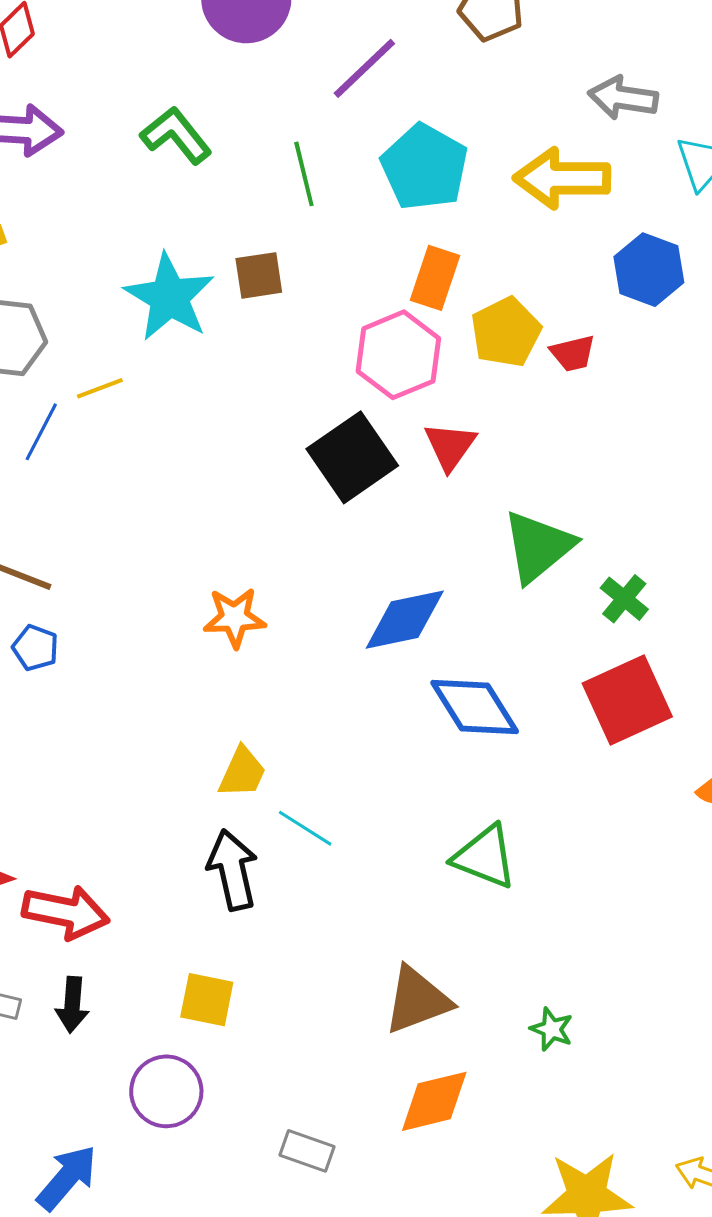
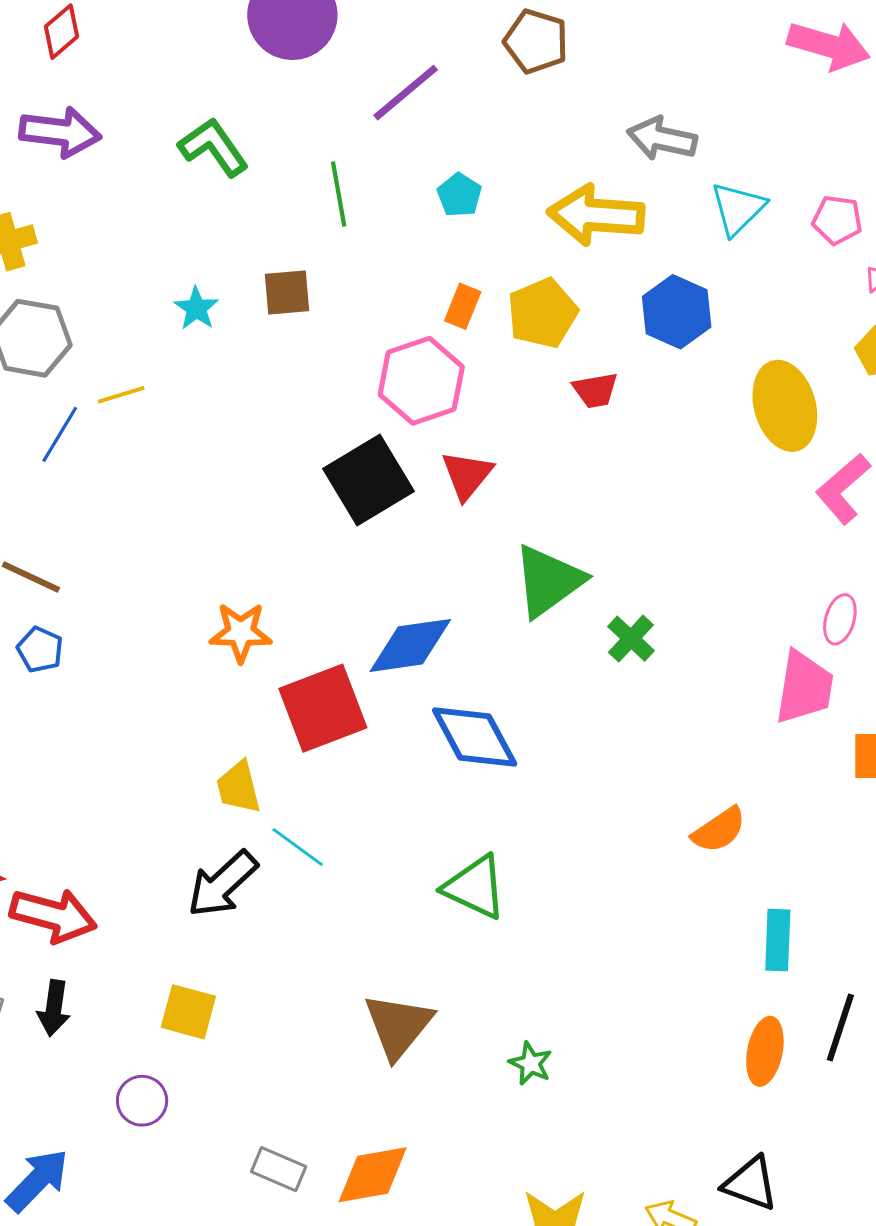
cyan pentagon: (425, 167) -> (459, 195), size x0.5
orange rectangle: (435, 278) -> (463, 306), size x0.7
cyan star: (169, 297) -> (196, 308), size x0.5
yellow pentagon: (506, 332) -> (542, 313), moved
red square: (627, 700) -> (323, 708), moved
yellow trapezoid: (242, 772) -> (239, 787), turned 138
black arrow: (233, 870) -> (222, 884), turned -124
brown triangle: (417, 1000) -> (398, 1026), turned -34
purple circle: (166, 1091) -> (142, 1101), size x0.7
orange diamond: (434, 1101) -> (373, 1175), moved

